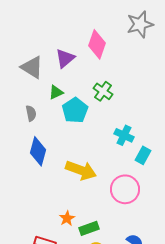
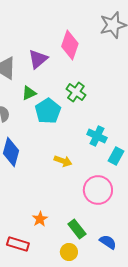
yellow arrow: (81, 170) -> (63, 161), moved, size x0.6
green rectangle: (89, 228) -> (77, 229), moved, turned 72

